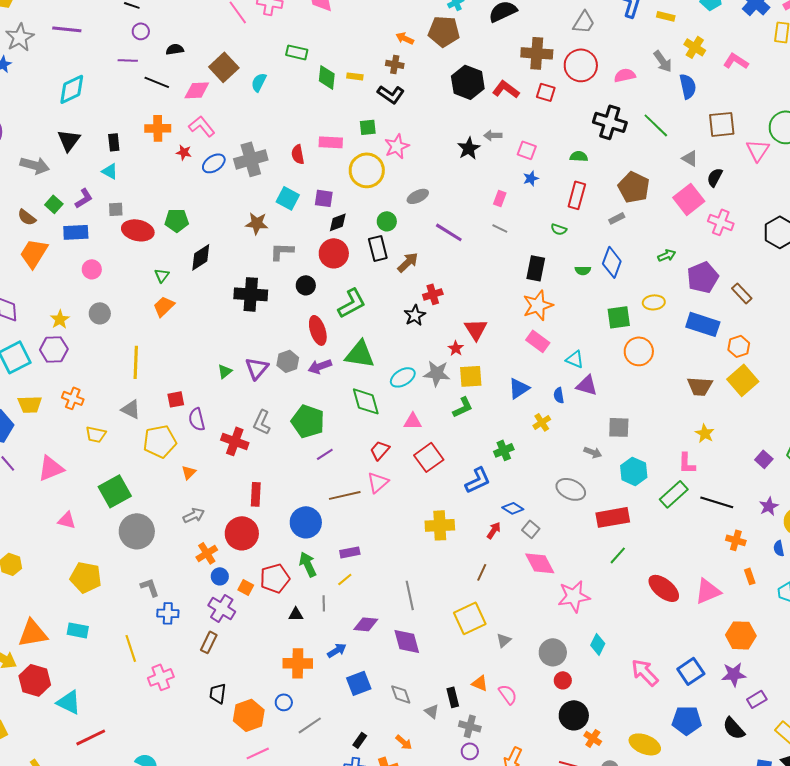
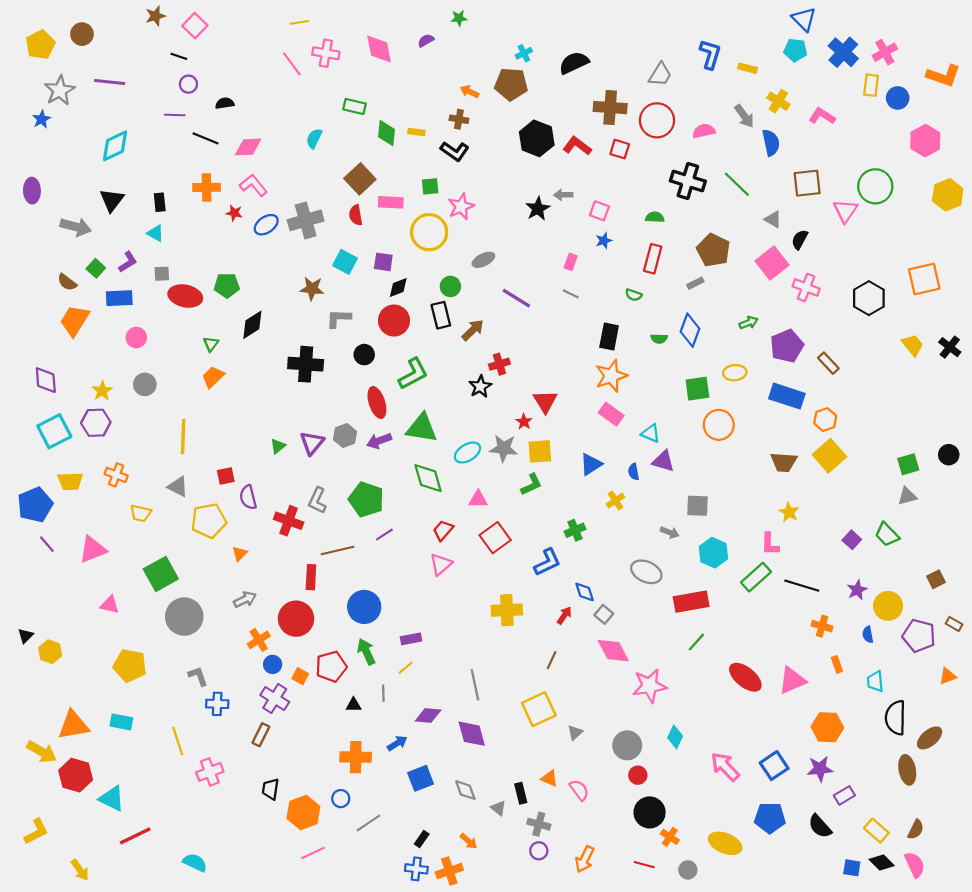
brown square: (224, 67) -> (360, 179), moved
brown line: (345, 495) -> (338, 550), moved
blue diamond: (513, 508) -> (585, 592), turned 40

